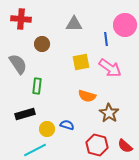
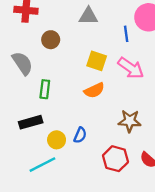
yellow square: (81, 62) -> (97, 61), turned 30
orange semicircle: (87, 96) -> (94, 90), moved, turned -42
brown star: (109, 113) -> (130, 121), turned -30
blue semicircle: (67, 125) -> (80, 135), turned 96

